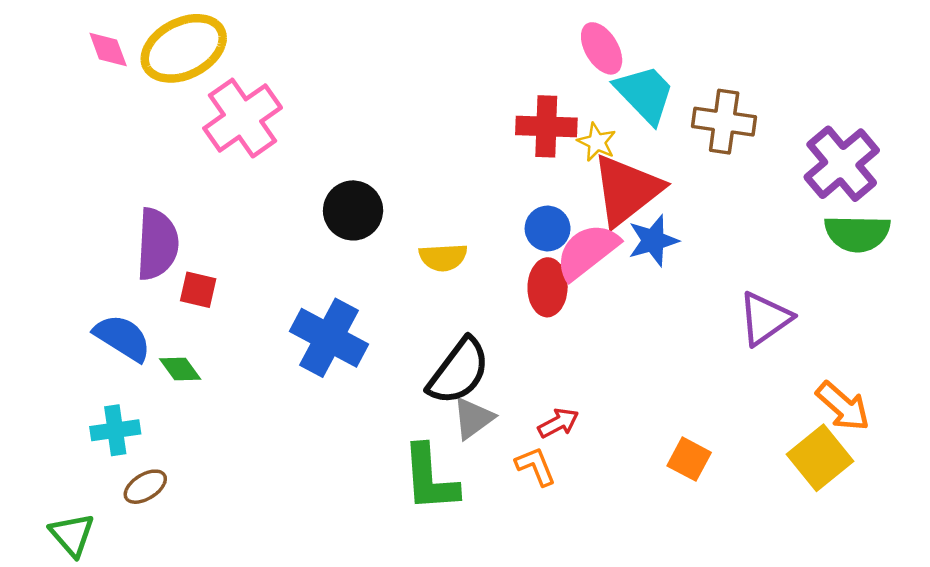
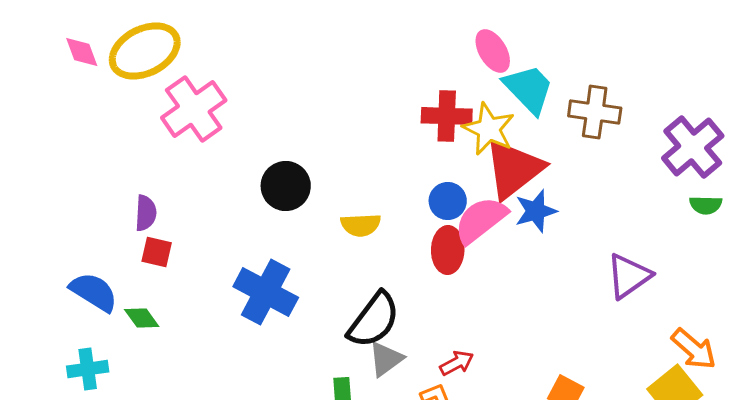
yellow star: (597, 142) -> (489, 129), size x1.6
green semicircle: (857, 233) -> (706, 205), size x0.6
purple semicircle: (157, 244) -> (146, 213), moved, size x0.6

